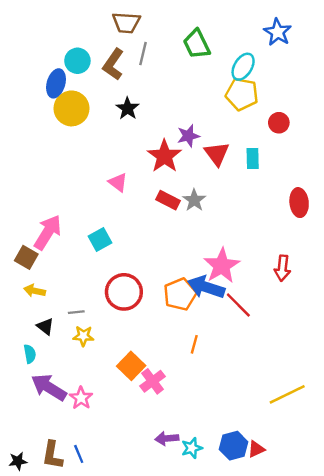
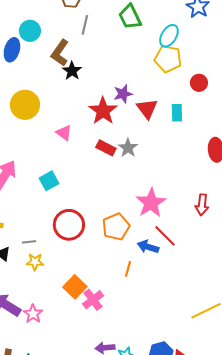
brown L-shape: (113, 64) -> (60, 53), moved
yellow circle: (71, 108) -> (25, 105), moved
blue arrow: (206, 287) -> (148, 247), moved, size x0.7

